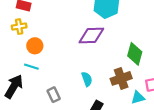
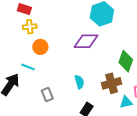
yellow cross: (19, 27) -> (30, 27), moved
orange circle: (35, 46) -> (40, 47), moved

